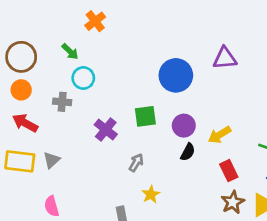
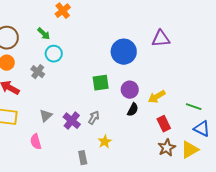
gray cross: (62, 102) -> (38, 72), turned 32
purple cross: (106, 130) -> (72, 121), moved
gray triangle: (52, 160) -> (46, 116), moved
pink semicircle: (52, 206) -> (36, 142), moved

